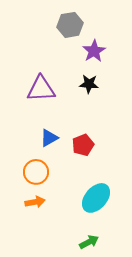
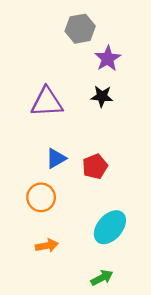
orange arrow: (35, 202) -> (47, 246), moved

